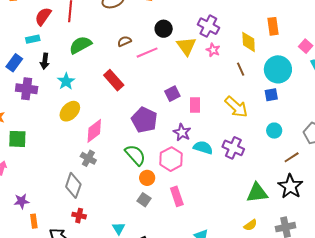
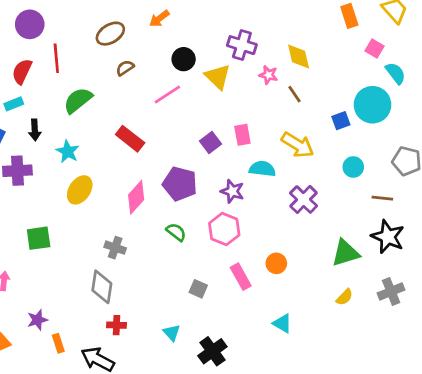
orange rectangle: (273, 26) -> (349, 16), moved
brown semicircle: (124, 41) -> (125, 68), moved
pink star: (213, 50) -> (268, 75), moved
cyan circle: (278, 69) -> (372, 105), moved
pink rectangle: (195, 105) -> (242, 135), moved
pink diamond: (94, 131) -> (136, 197), moved
green square: (17, 139) -> (39, 238), moved
cyan semicircle: (203, 148) -> (262, 169), moved
purple cross: (233, 148) -> (304, 199), turned 30
green semicircle: (135, 155) -> (176, 232), size x0.7
brown line: (292, 157) -> (382, 198), turned 49
orange circle: (147, 178) -> (276, 263), moved

